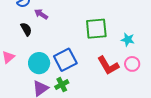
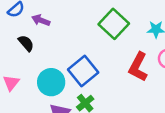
green square: (96, 29) -> (114, 24), turned -30
red L-shape: (108, 65) -> (138, 67), turned 70

